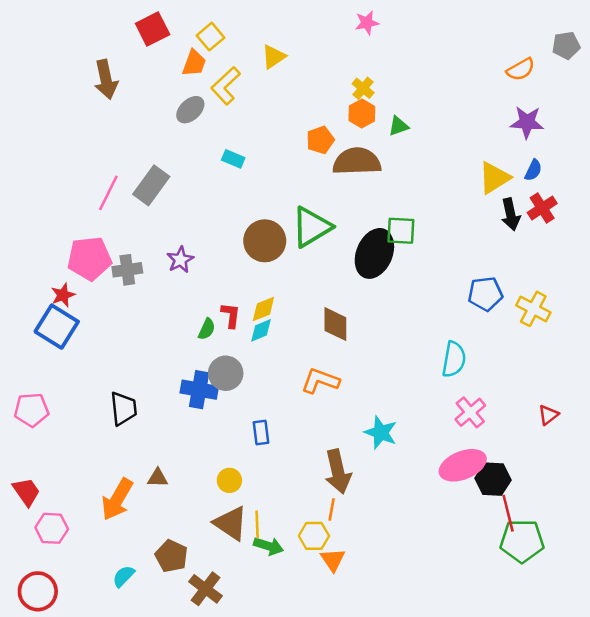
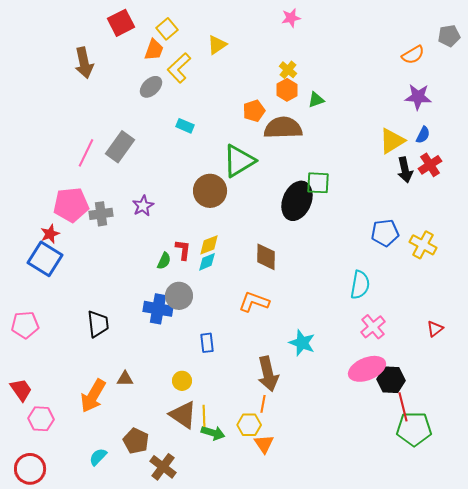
green triangle: (311, 227) -> (239, 161), moved

